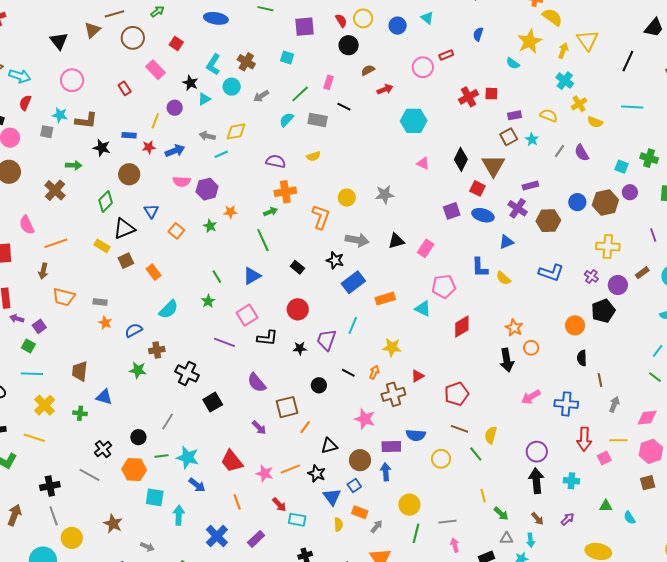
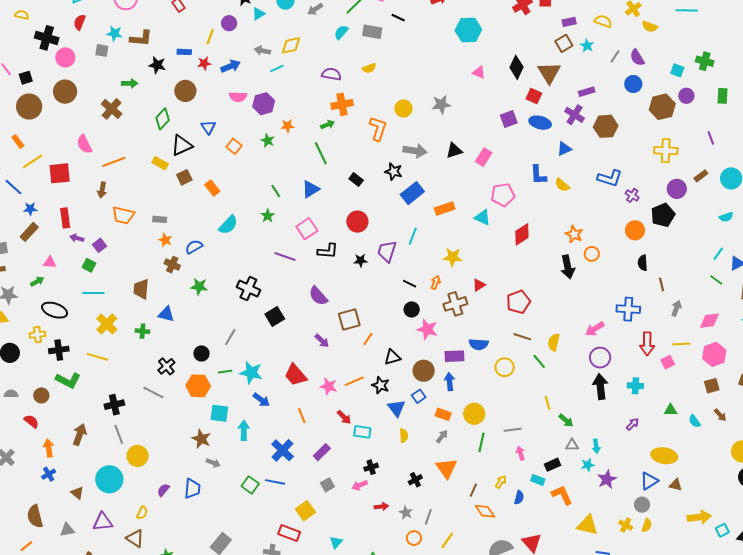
blue circle: (577, 202) -> (633, 84), moved
purple cross: (591, 276) -> (632, 195), moved
brown cross: (157, 350) -> (172, 265), moved, turned 35
black circle: (319, 385) -> (412, 309), moved
pink arrow: (531, 397) -> (595, 329), moved
orange rectangle: (360, 512) -> (443, 414), moved
brown arrow: (537, 519) -> (720, 415), moved
brown star: (113, 524) -> (201, 439), moved

